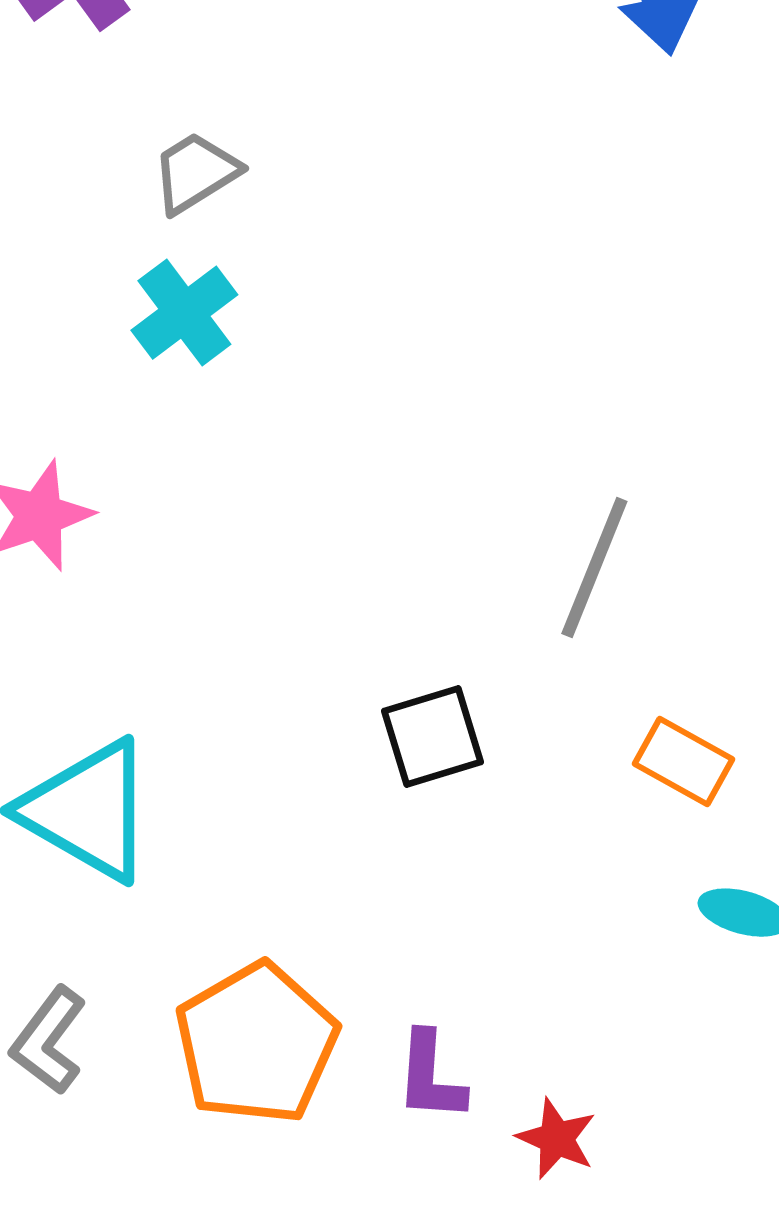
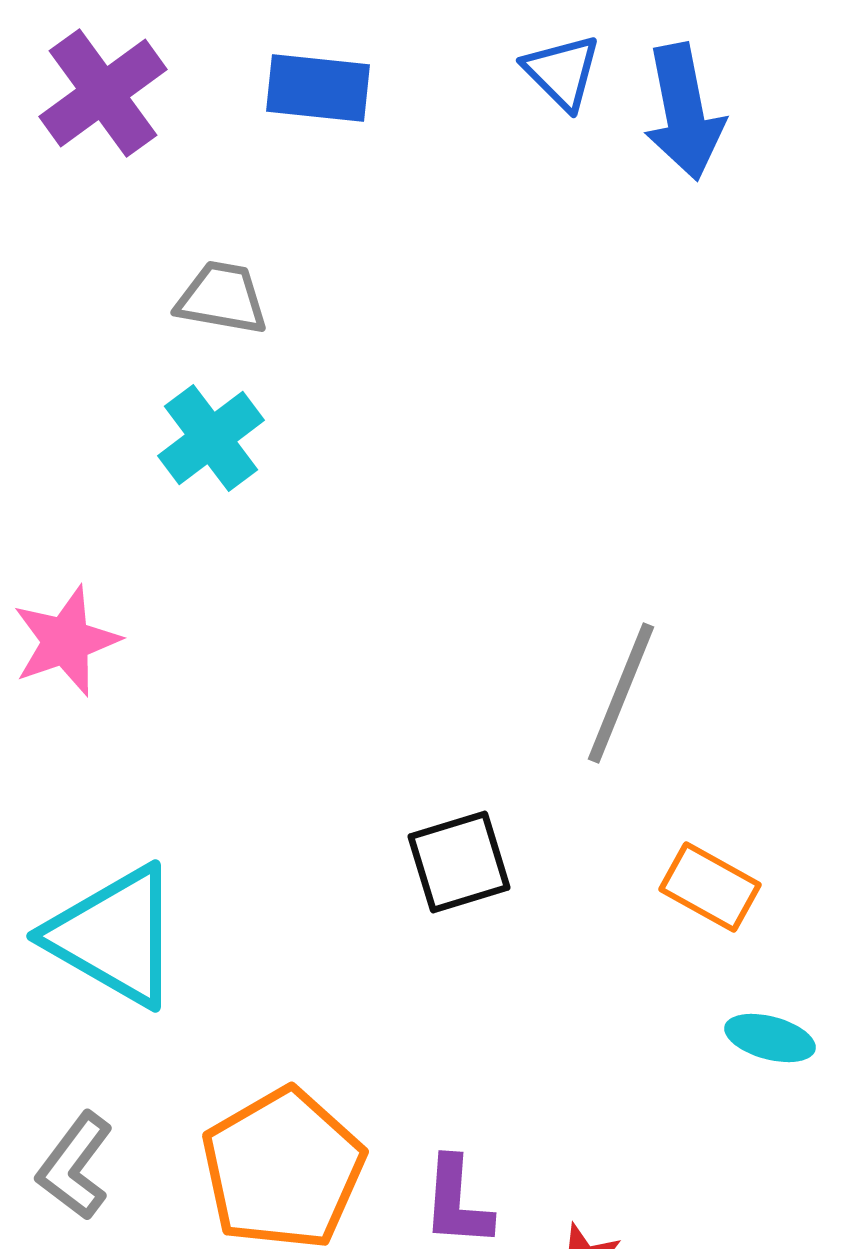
gray trapezoid: (195, 173) -> (222, 298), turned 42

